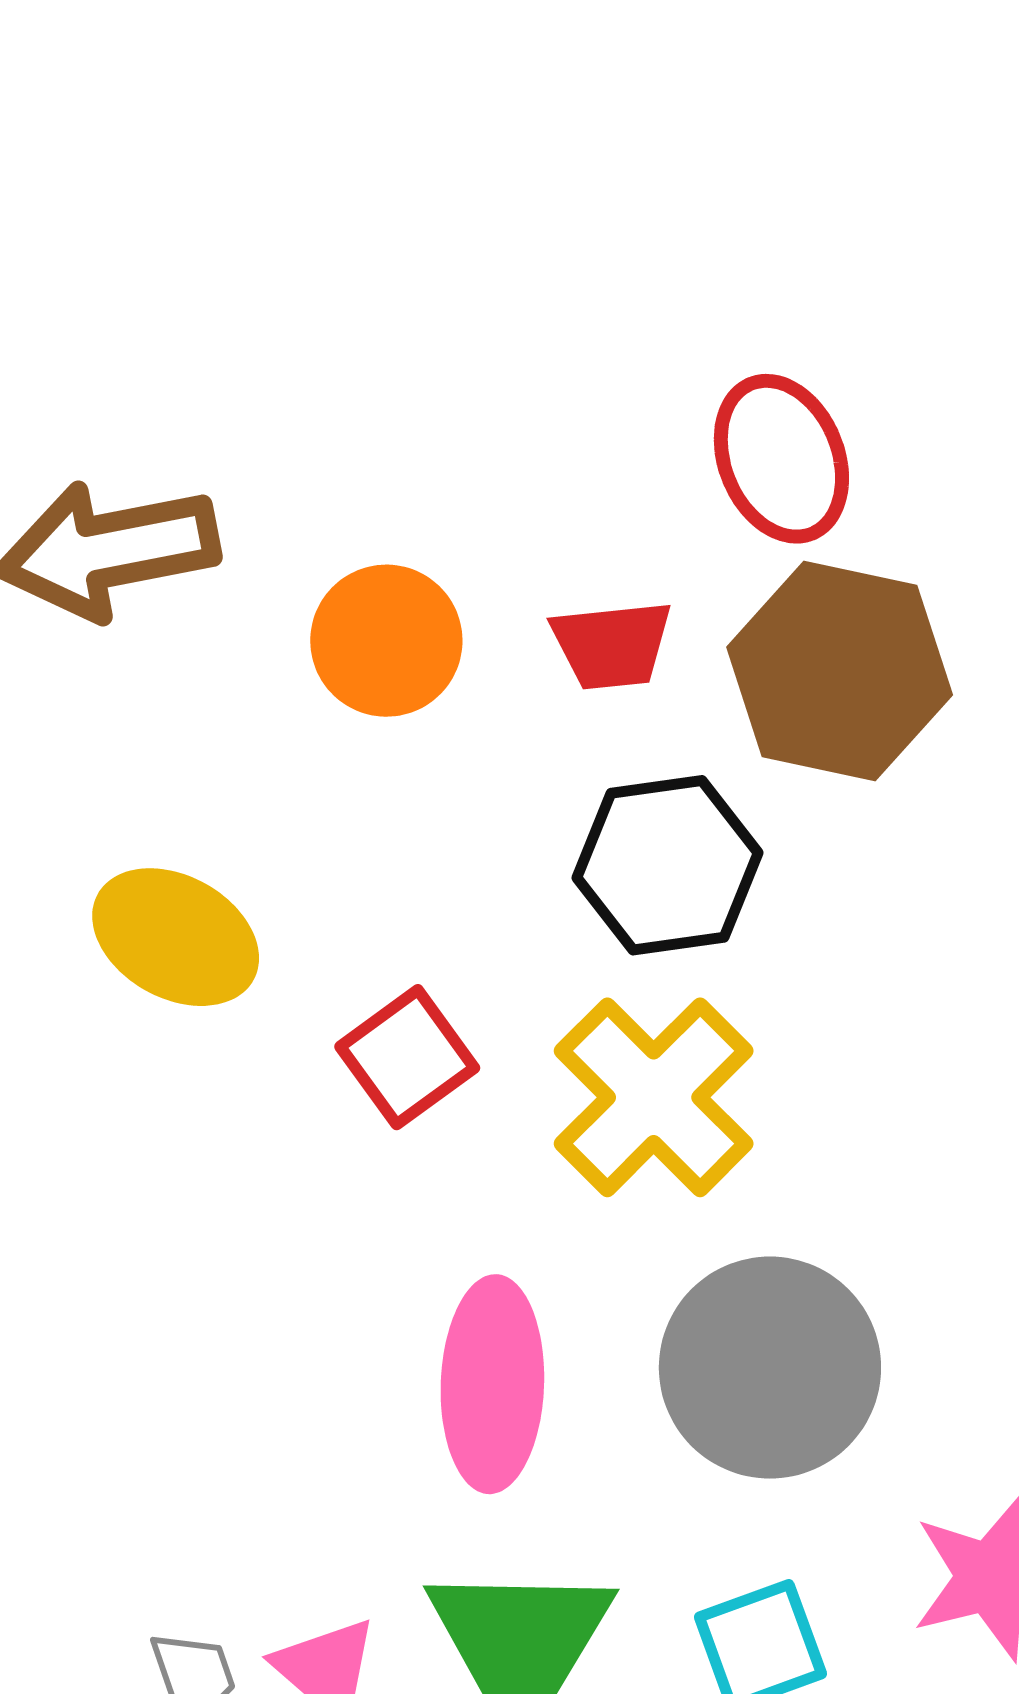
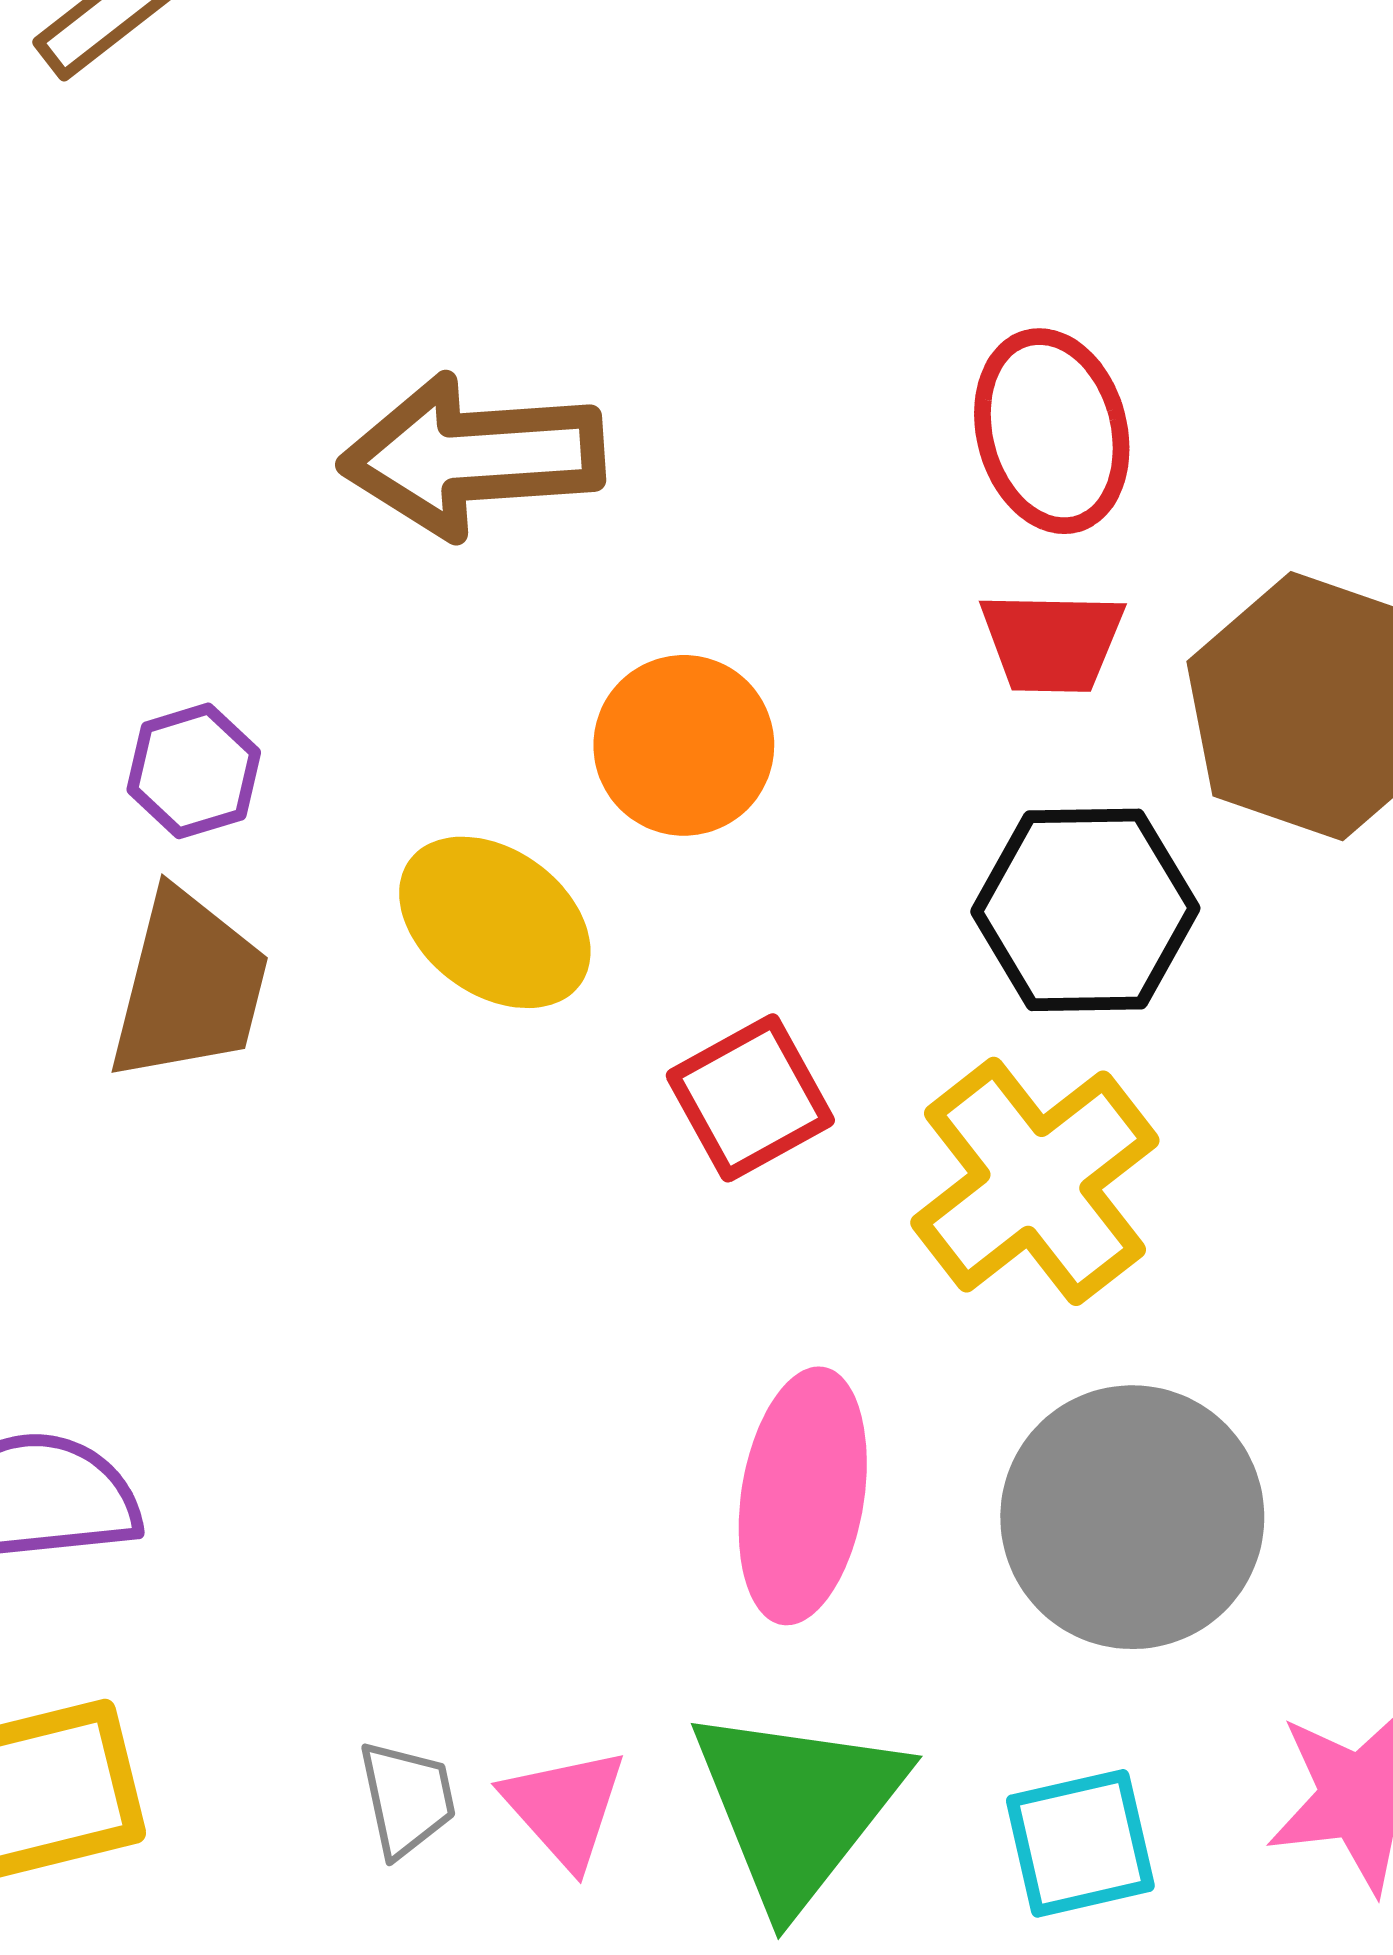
red ellipse: (781, 459) -> (1052, 431), moved
orange circle: (386, 641) -> (684, 745), moved

